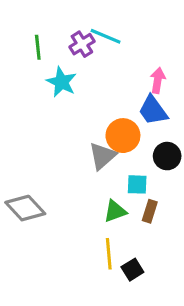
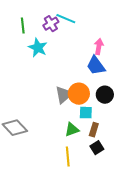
orange circle: (123, 136) -> (79, 94), moved
black square: (132, 270) -> (97, 148), moved

